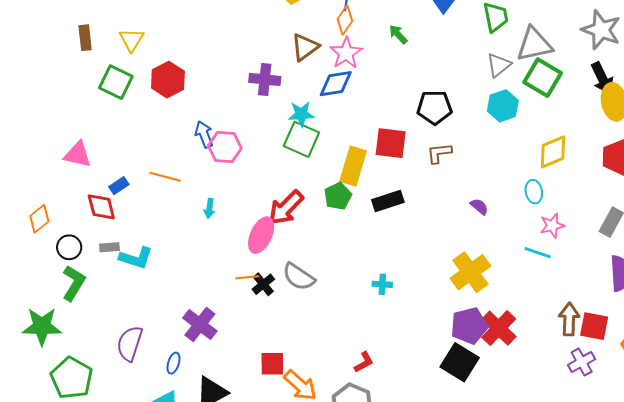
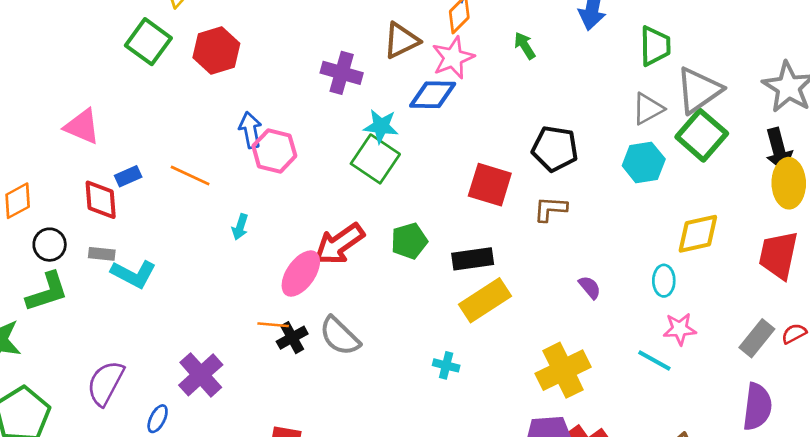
gray triangle: (534, 44) -> (699, 90), turned -33
yellow rectangle: (353, 166) -> (485, 300), moved, turned 30
green L-shape: (74, 283) -> (47, 292), turned 30

